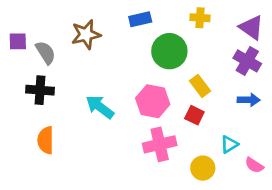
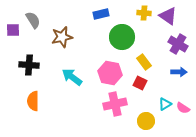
purple triangle: (251, 28) -> (168, 16), moved
brown star: (86, 34) -> (62, 37), moved
gray semicircle: (46, 53) -> (33, 20), moved
pink semicircle: (254, 165) -> (183, 108), moved

